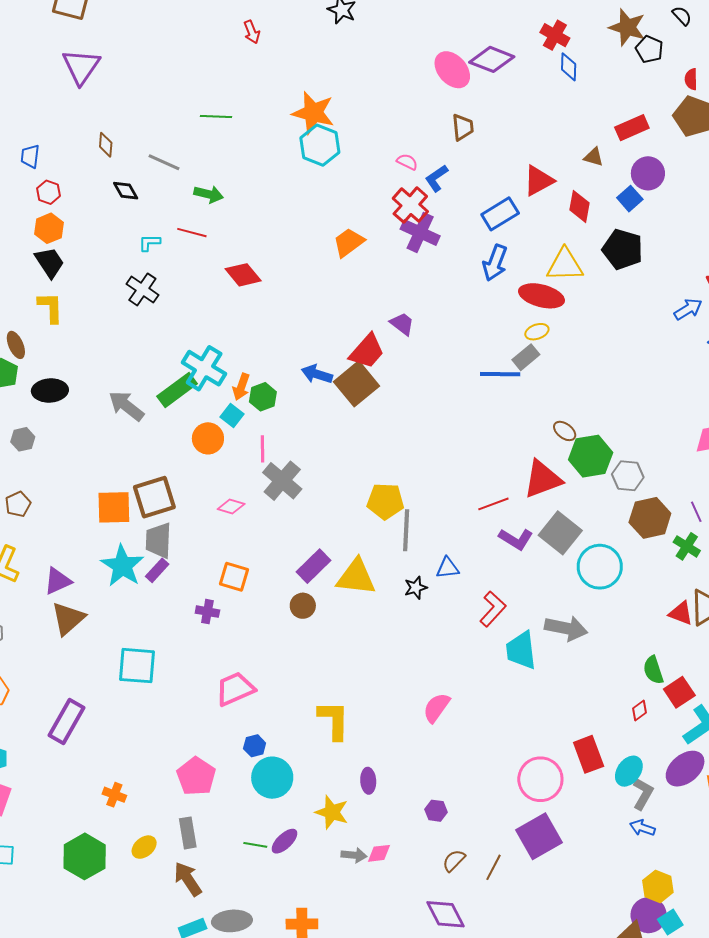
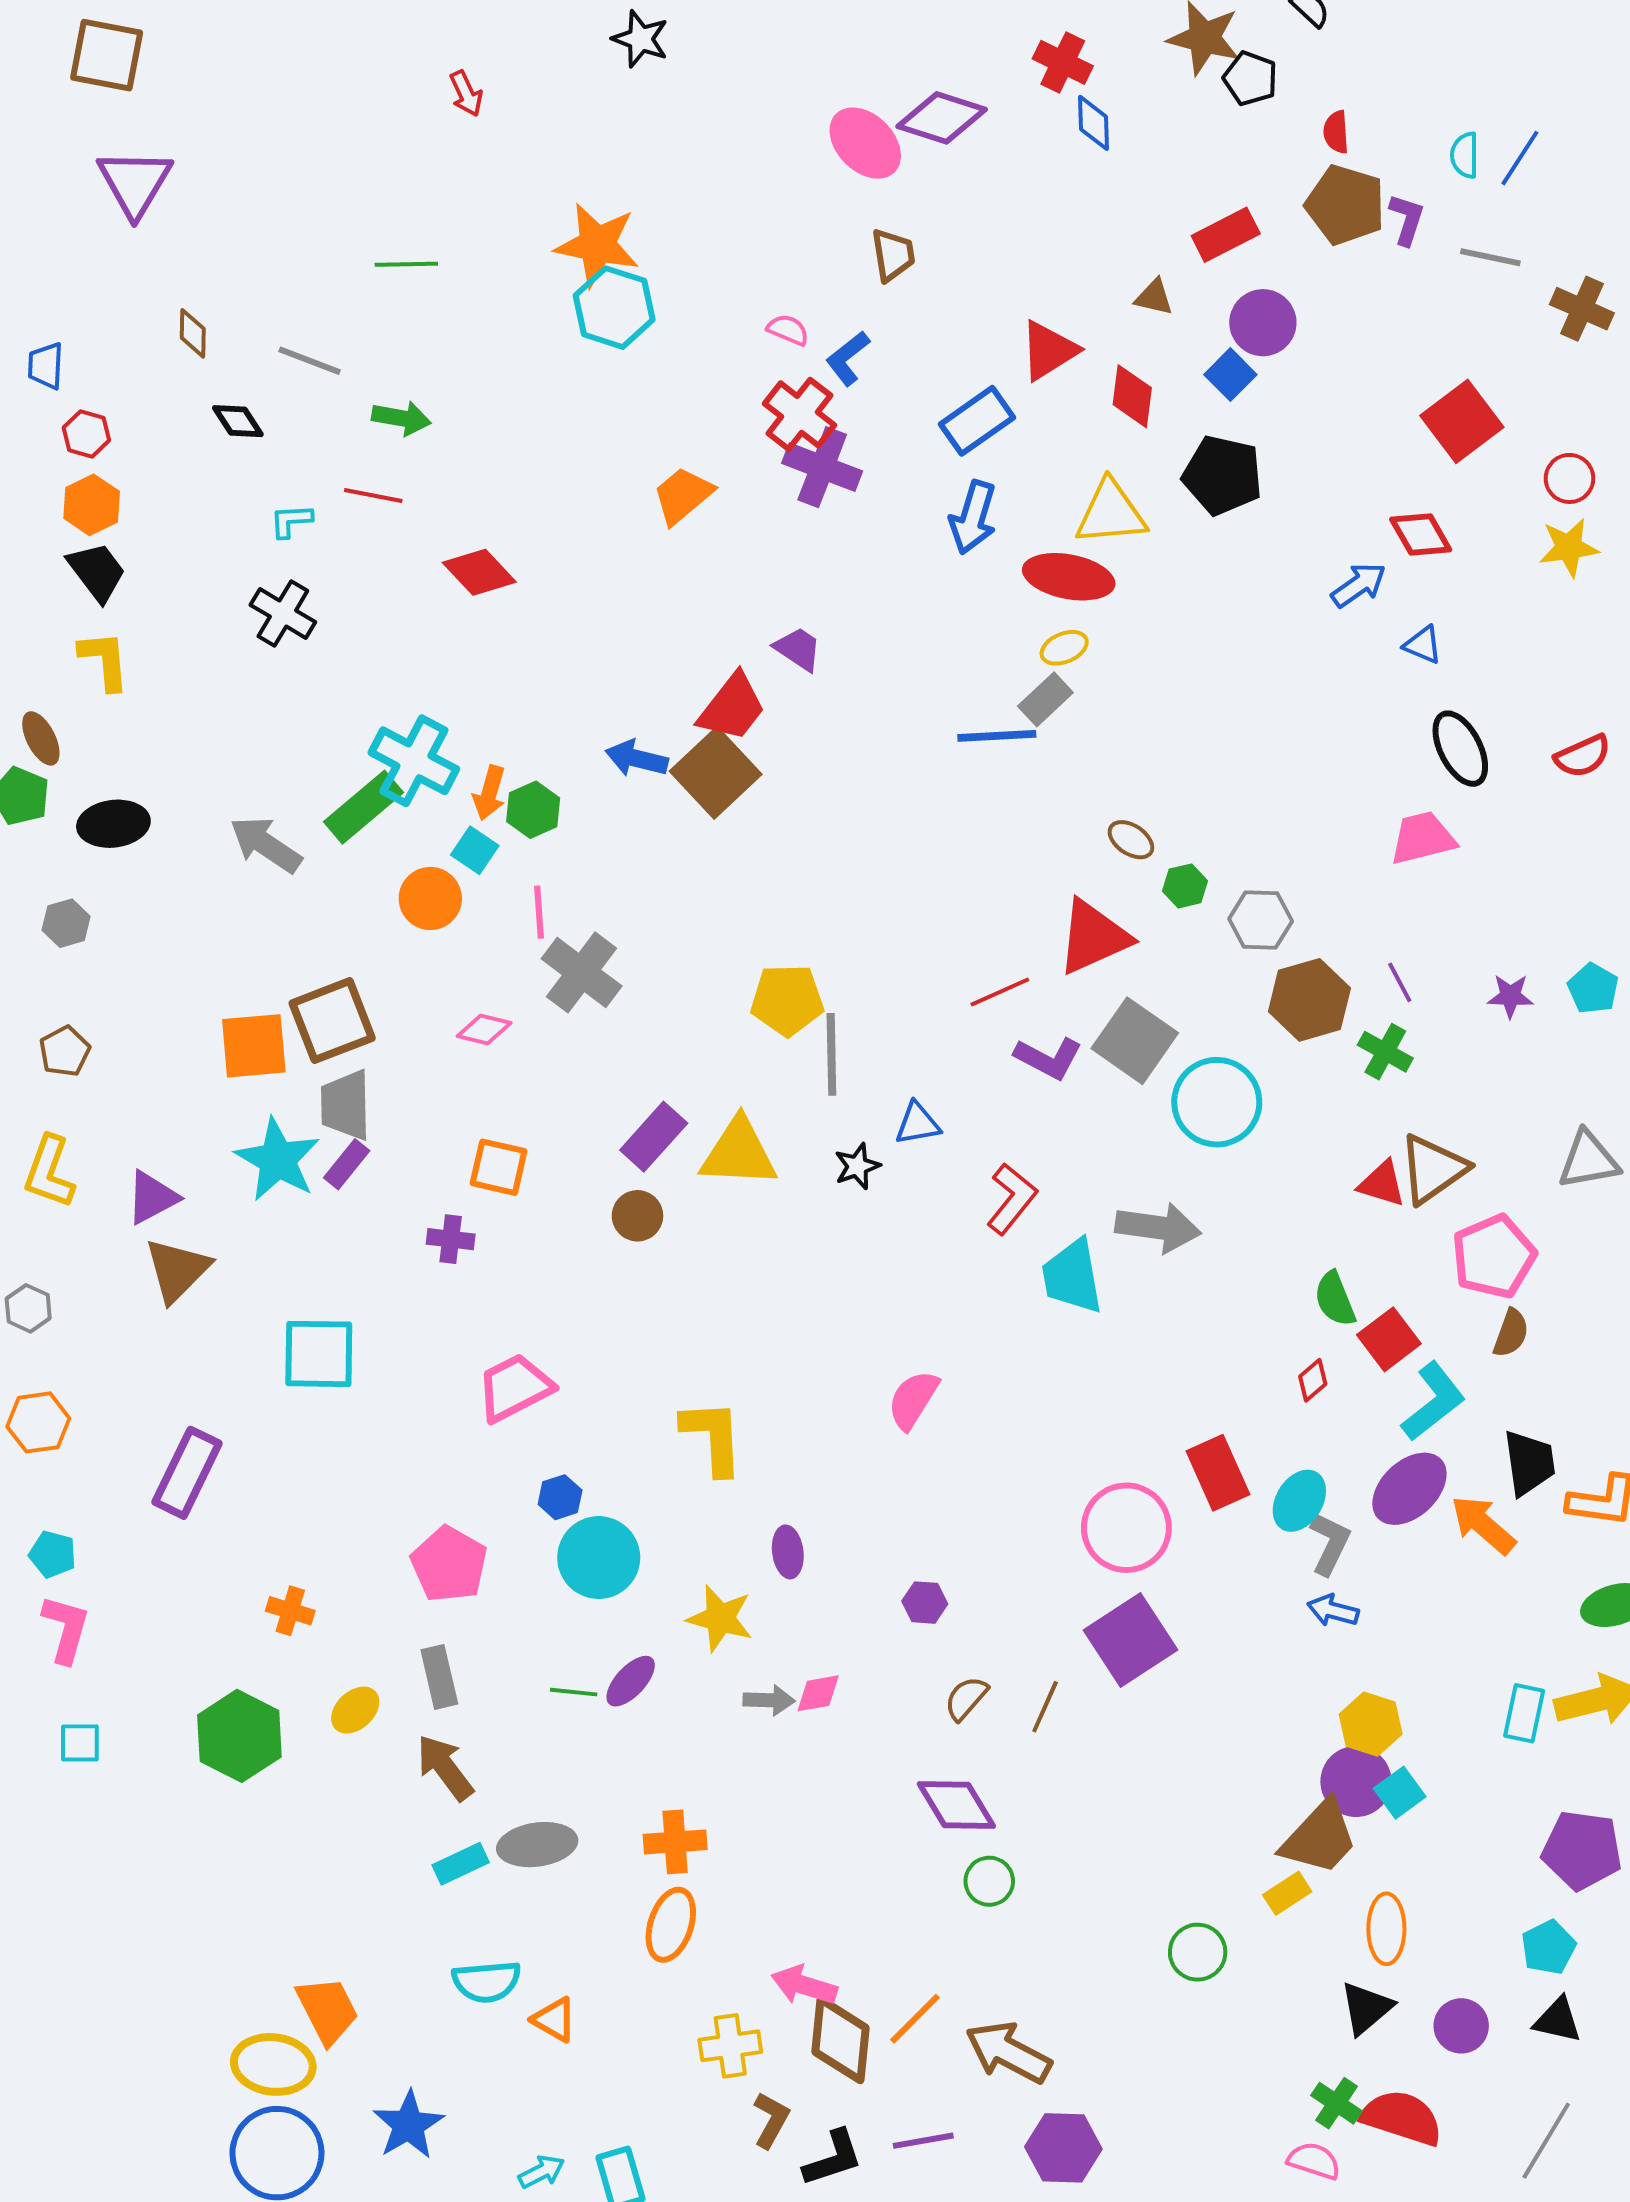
green hexagon: (591, 456) -> (1185, 886), size x0.5

